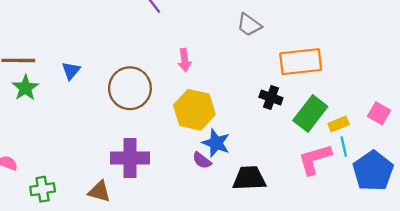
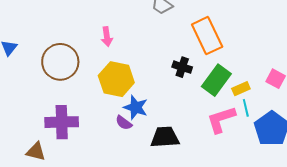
orange rectangle: (301, 62) -> (207, 36), turned 72

